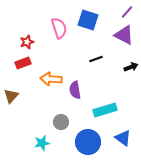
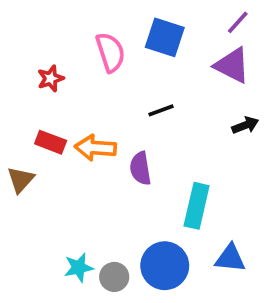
black line: (96, 59) -> (161, 110), moved
red rectangle: (23, 63) -> (51, 142), moved, turned 42
cyan rectangle: (105, 110) -> (197, 206), turned -60
gray circle: (61, 122) -> (114, 277), moved
blue triangle: (123, 138) -> (230, 258), turned -30

